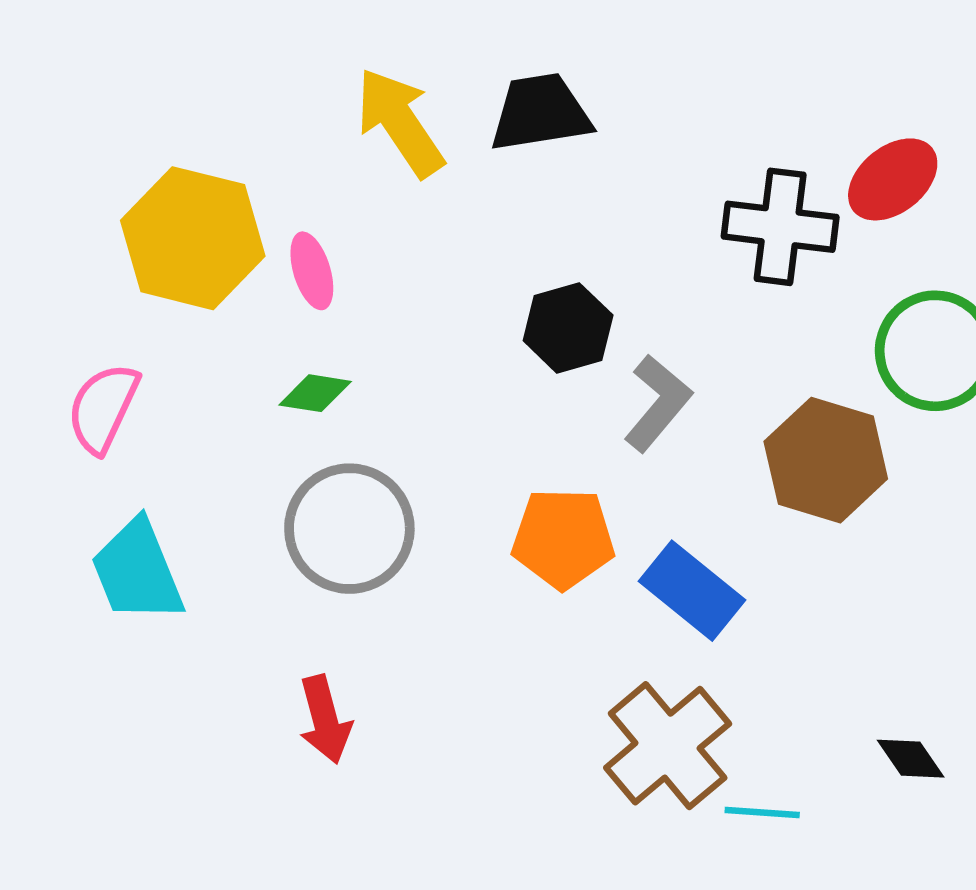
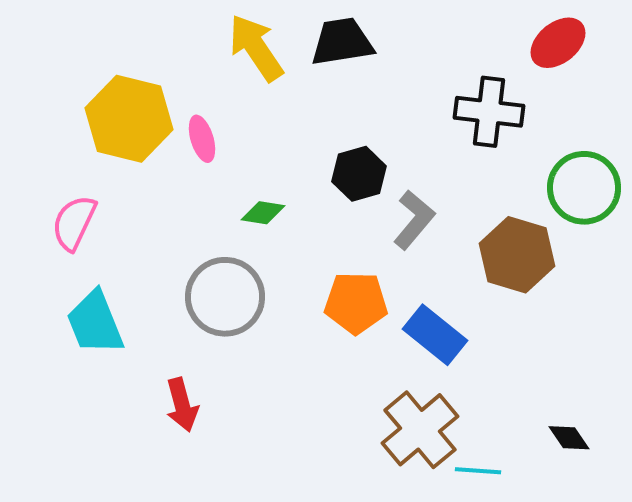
red ellipse: (893, 179) -> (558, 43), moved
green diamond: (315, 393) -> (263, 213), moved
red arrow: (325, 720) -> (182, 405), moved

